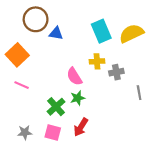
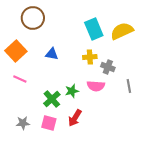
blue triangle: (56, 33) -> (52, 54), moved
gray cross: (116, 72) -> (108, 67), turned 32
pink semicircle: (74, 76) -> (96, 86), moved, turned -54

